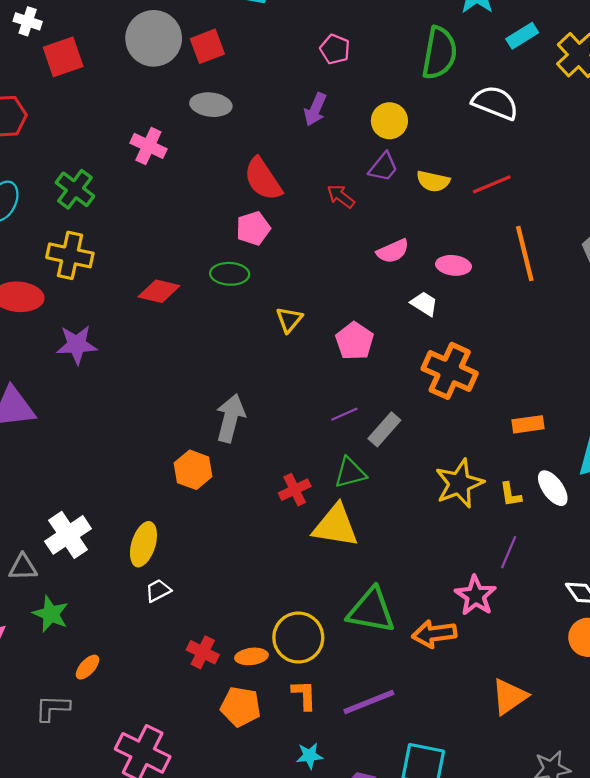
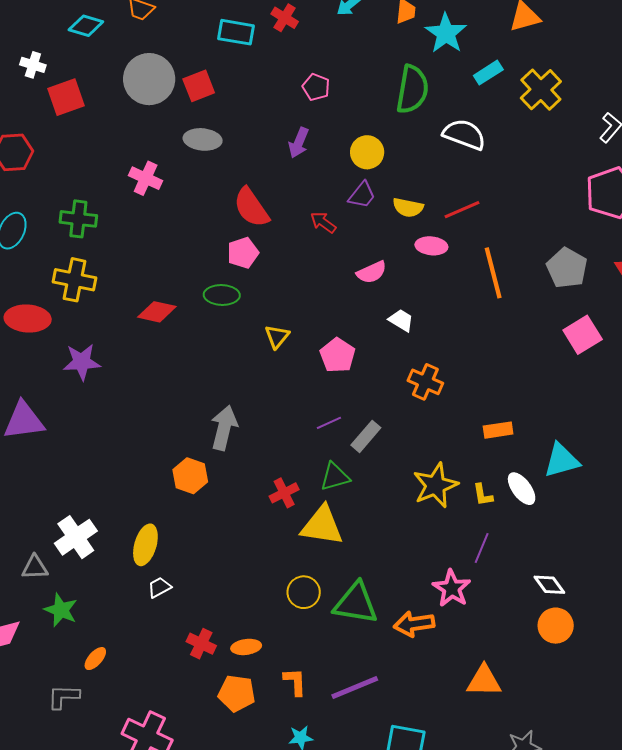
green cross: (75, 189) -> (78, 219), turned -30
pink ellipse: (453, 265) -> (431, 246), moved
orange cross: (450, 371) -> (425, 382), size x0.7
yellow circle: (298, 638) -> (304, 592), moved, size x0.7
orange triangle: (509, 697) -> (484, 681), turned 36

